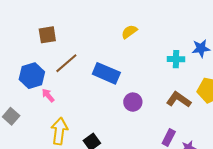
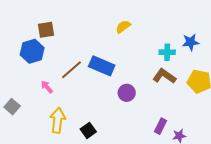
brown line: (66, 63) -> (71, 70), moved
blue hexagon: (32, 76) -> (32, 51), moved
brown L-shape: (179, 100) -> (164, 76), moved

